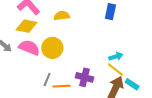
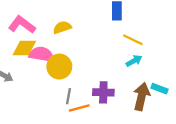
pink semicircle: (29, 48) -> (42, 54), moved
yellow line: (115, 70) -> (133, 40), moved
gray line: (47, 80) -> (68, 96), moved

